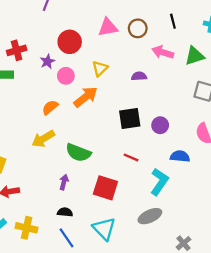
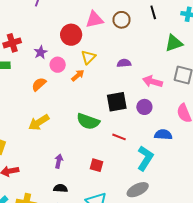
red circle: (70, 42) -> (71, 35), moved
pink arrow: (163, 52) -> (153, 82), moved
orange arrow: (86, 97) -> (78, 75), moved, size x0.6
orange semicircle: (50, 107) -> (39, 84), moved
green semicircle: (78, 153) -> (88, 121), moved
red square: (105, 188) -> (96, 165), size x0.6

